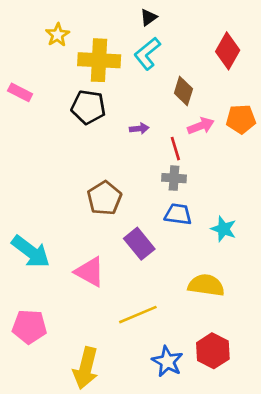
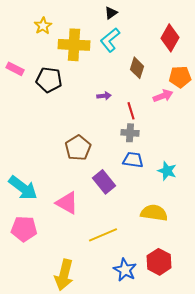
black pentagon: (88, 107) -> (49, 80), moved
orange pentagon: (241, 119) -> (180, 77), moved
pink arrow: (201, 126) -> (163, 96), moved
pink pentagon: (29, 327) -> (24, 229), moved

